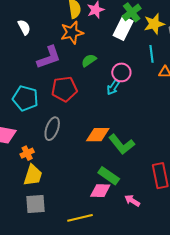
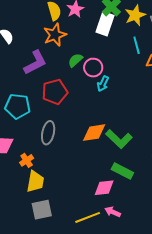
pink circle: (121, 72) -> (93, 68), moved
green rectangle: (109, 176) -> (122, 171), moved
pink arrow: (132, 201) -> (113, 212), moved

